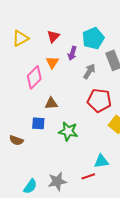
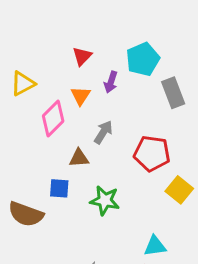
yellow triangle: (20, 38) -> (23, 84), moved
gray arrow: (89, 71) -> (103, 132), moved
brown semicircle: (16, 140) -> (26, 214), size x1.6

